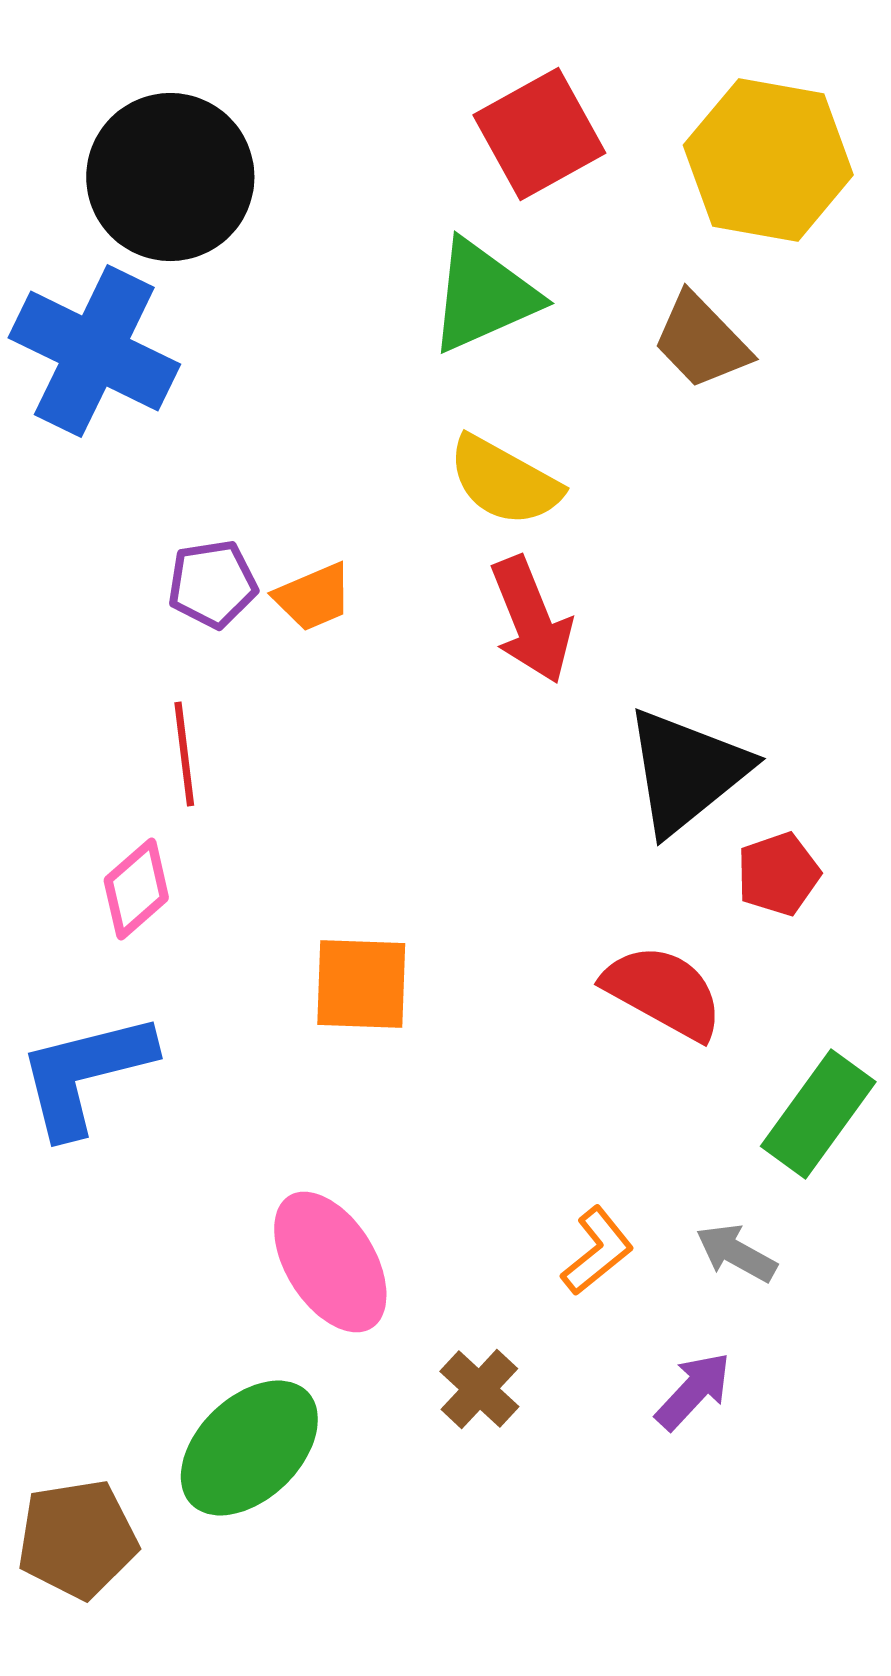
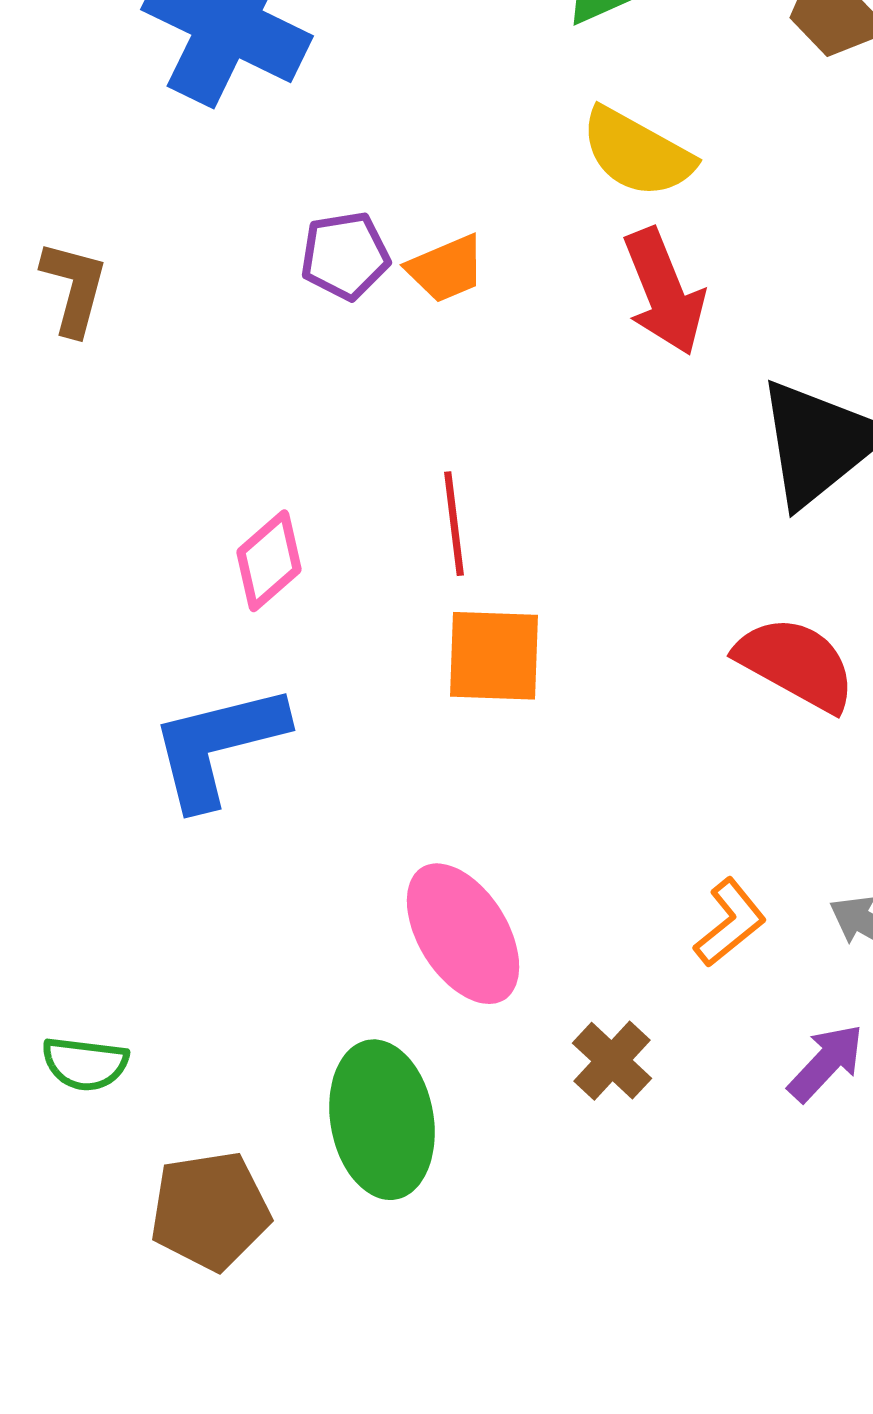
red line: (184, 754) -> (454, 524), moved
green ellipse: (249, 1448) -> (382, 1120), turned -56

